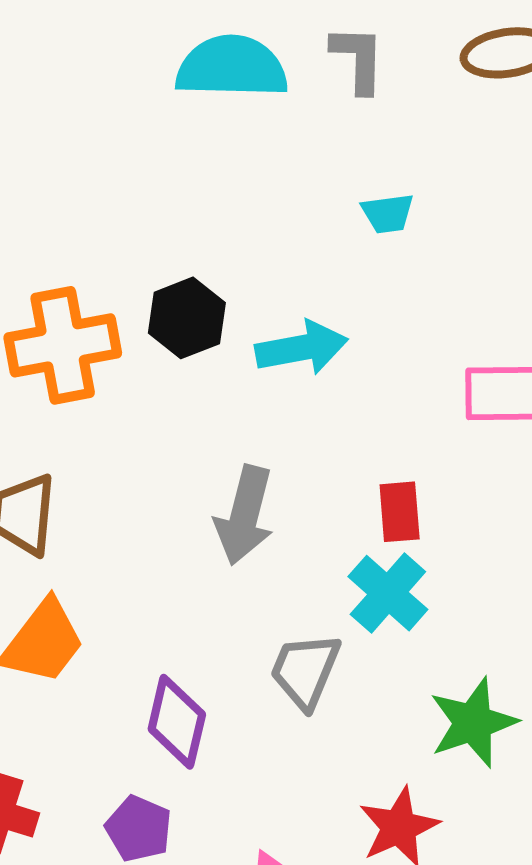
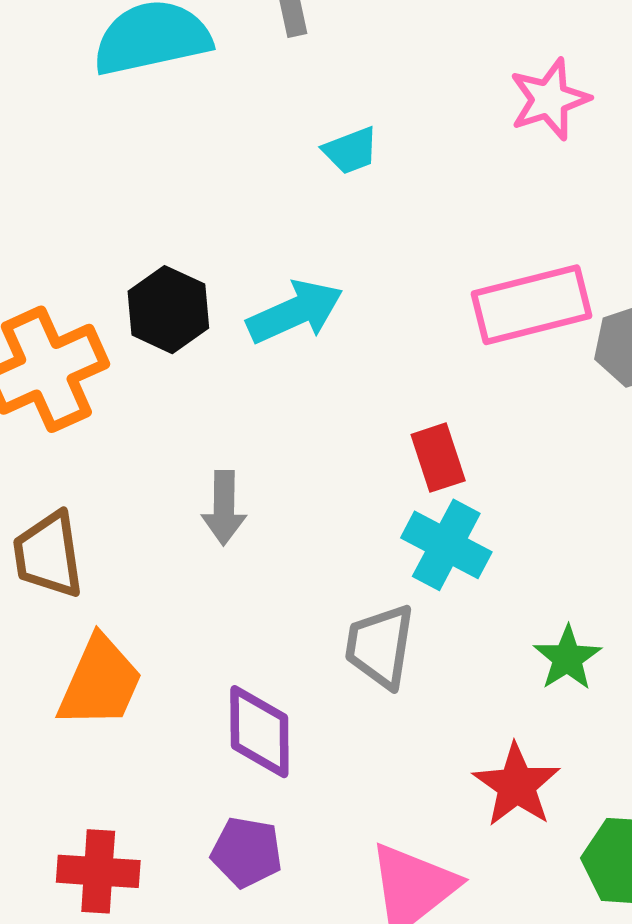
gray arrow: (245, 515) -> (224, 508), moved, size x0.7
green star: (473, 723) -> (567, 658), size x0.7

